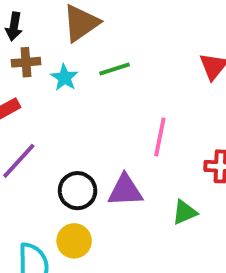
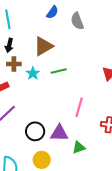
green triangle: (185, 212) -> (79, 147), moved
yellow circle: (74, 241) -> (42, 160), moved

